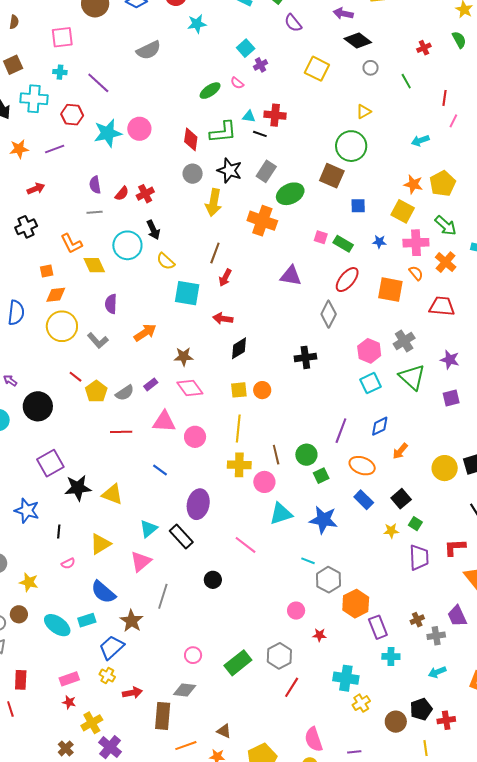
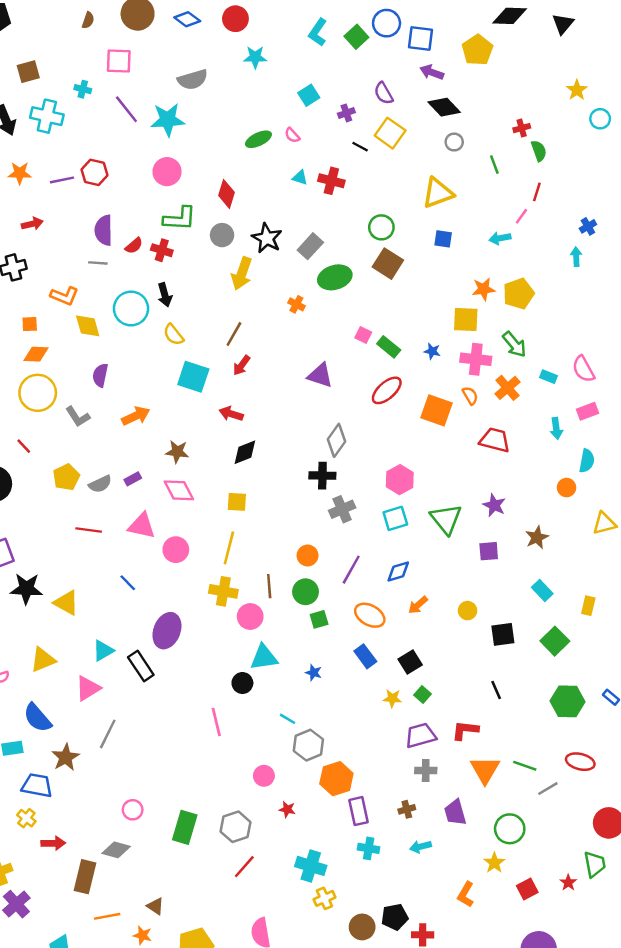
brown semicircle: (14, 22) -> (88, 20), moved
purple semicircle: (293, 23) -> (384, 93), moved
pink square: (62, 37) -> (119, 61), moved
green semicircle: (459, 40) -> (539, 151), moved
purple cross: (261, 65) -> (346, 113), moved
yellow triangle: (364, 112) -> (438, 193), size x1.8
red hexagon: (72, 115) -> (95, 172), moved
pink line: (453, 121) -> (521, 216), moved
green L-shape: (223, 132) -> (180, 219), moved
cyan star: (108, 133) -> (168, 120), moved
black line: (260, 134) -> (360, 147), moved
green circle: (351, 146) -> (381, 227), moved, size x0.7
orange star: (413, 184) -> (484, 289), turned -30
purple semicircle: (95, 185) -> (104, 230), size x1.4
red cross: (145, 194) -> (162, 250), turned 36
blue square: (358, 206) -> (443, 239), moved
yellow square: (403, 211) -> (466, 319), turned -35
orange cross: (262, 221) -> (296, 304), size x0.5
orange L-shape: (71, 244) -> (64, 296), turned -50
gray diamond: (329, 314) -> (337, 440), moved
gray cross: (404, 341) -> (342, 509), moved
red line: (75, 377) -> (24, 446), moved
orange circle: (262, 390) -> (308, 555), moved
yellow circle: (445, 468) -> (468, 611), moved, size x0.6
blue star: (323, 520) -> (314, 673), size x0.5
pink line: (246, 545) -> (216, 722), moved, turned 30
purple trapezoid: (419, 557) -> (421, 736), turned -112
black circle: (213, 580) -> (242, 683), moved
gray cross: (436, 636) -> (426, 770), moved
blue trapezoid: (112, 647) -> (37, 785), turned 44
green rectangle: (238, 663) -> (185, 827), turned -44
cyan arrow: (437, 672) -> (420, 847), moved

